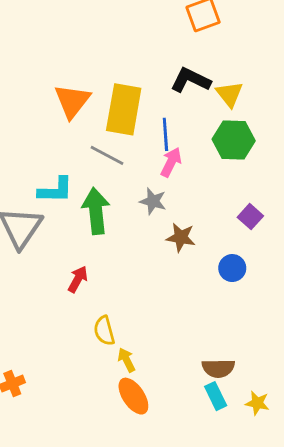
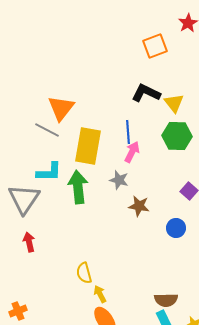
yellow rectangle: (124, 109) -> (88, 146), moved
gray line: (107, 155) -> (47, 130), moved
red arrow: (78, 279) -> (29, 242), moved, turned -42

